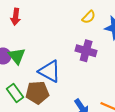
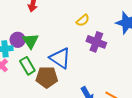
yellow semicircle: (89, 17) -> (83, 20), moved
green rectangle: (15, 93) -> (27, 66), moved

